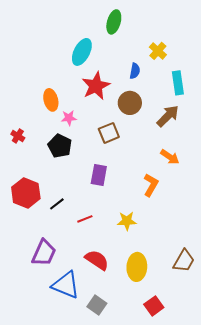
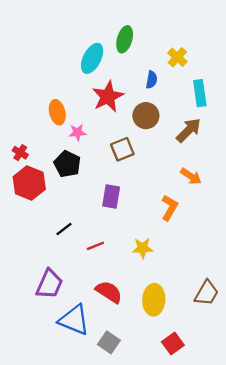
green ellipse: (114, 22) -> (125, 39), moved
red hexagon: (26, 193) -> (29, 183), moved

